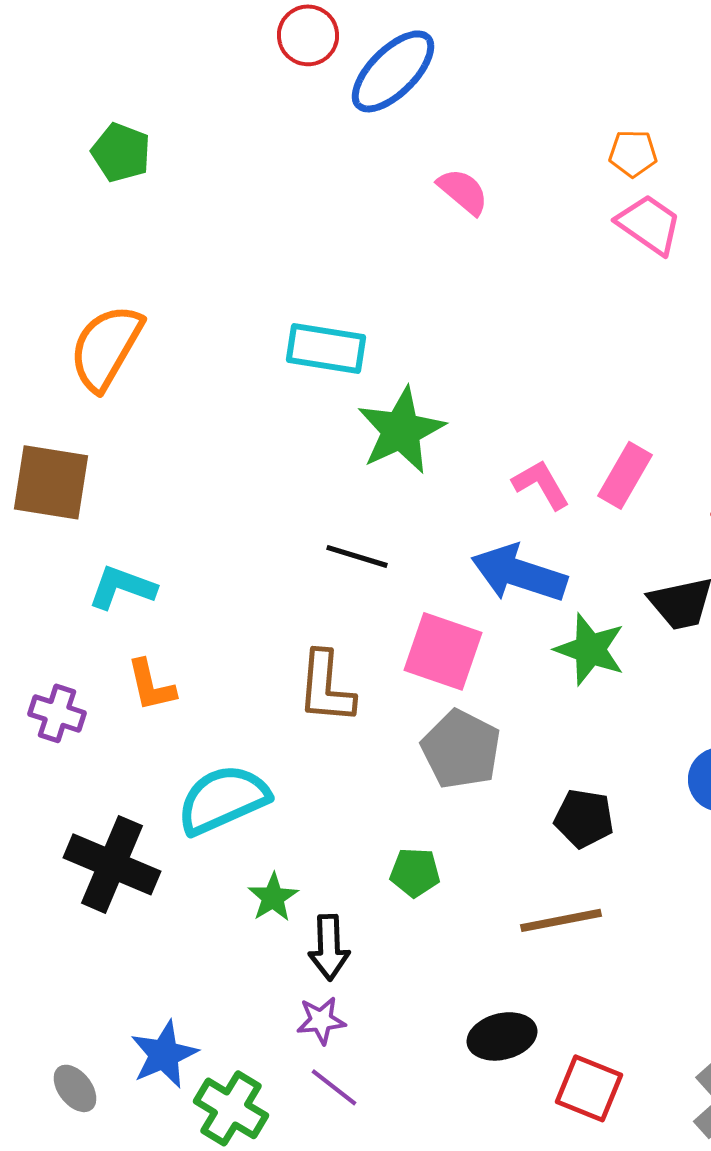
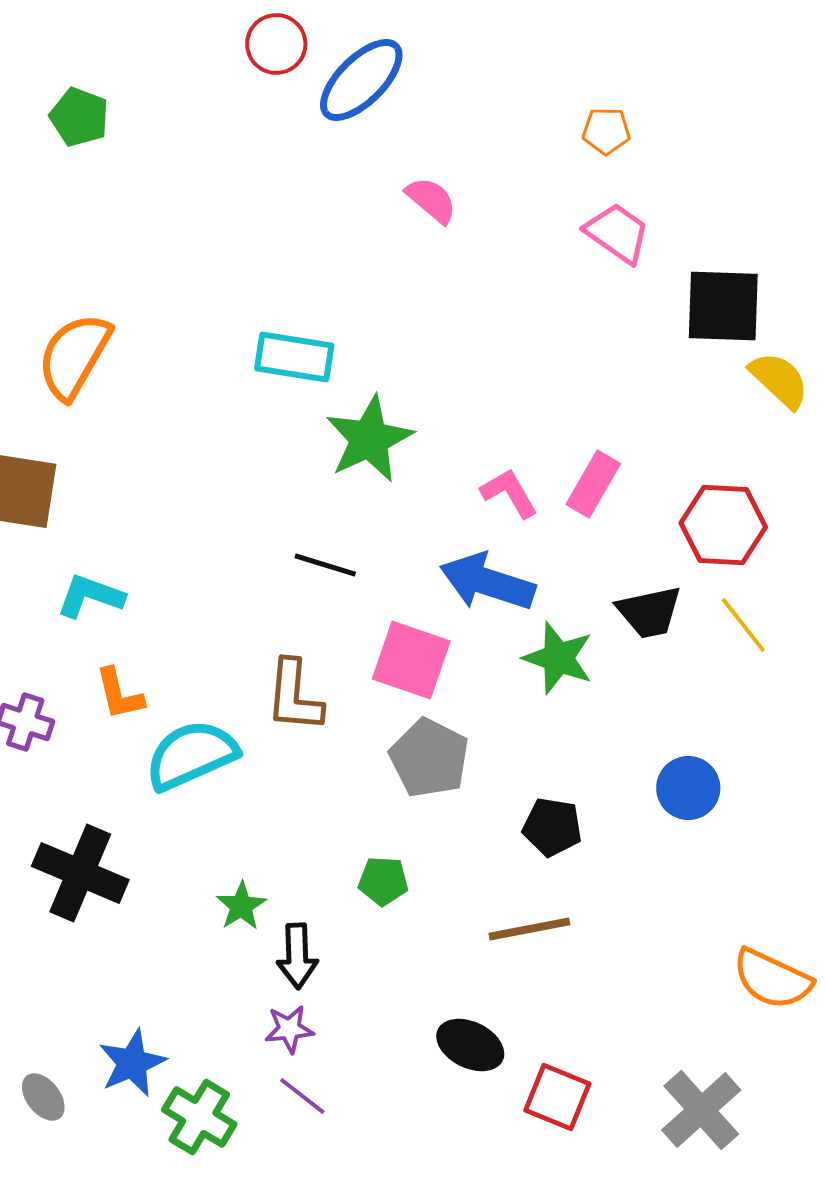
green pentagon: (121, 152) -> (79, 117), moved
orange pentagon: (633, 153) -> (606, 131), moved
cyan semicircle: (223, 799) -> (191, 755), moved
black ellipse: (502, 1036) -> (470, 1045), turned 40

